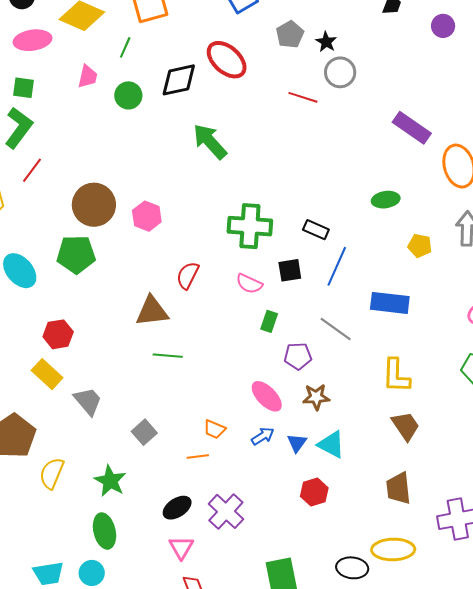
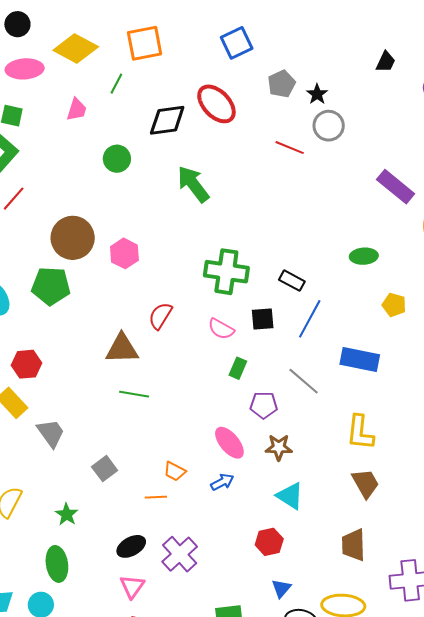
green circle: (128, 95) -> (117, 159), moved
blue triangle: (297, 443) -> (281, 588), moved
green star: (110, 481) -> (67, 514), size x0.7

